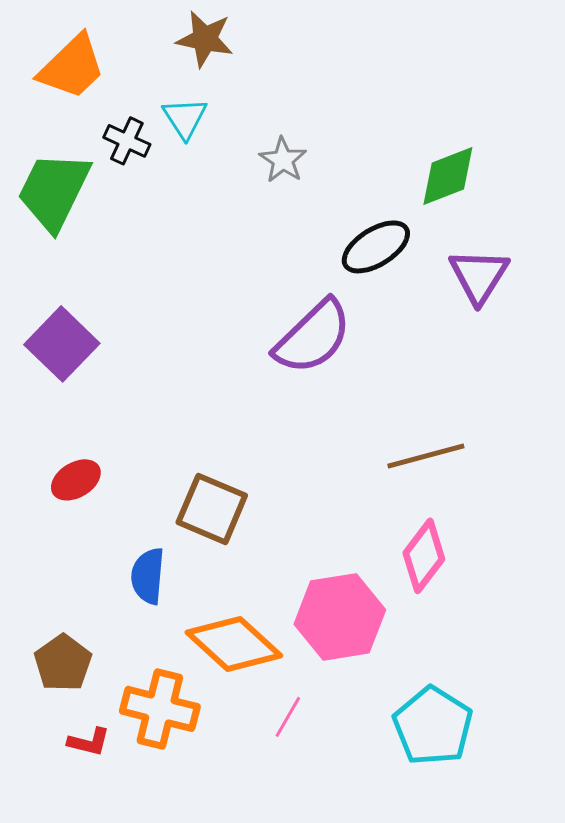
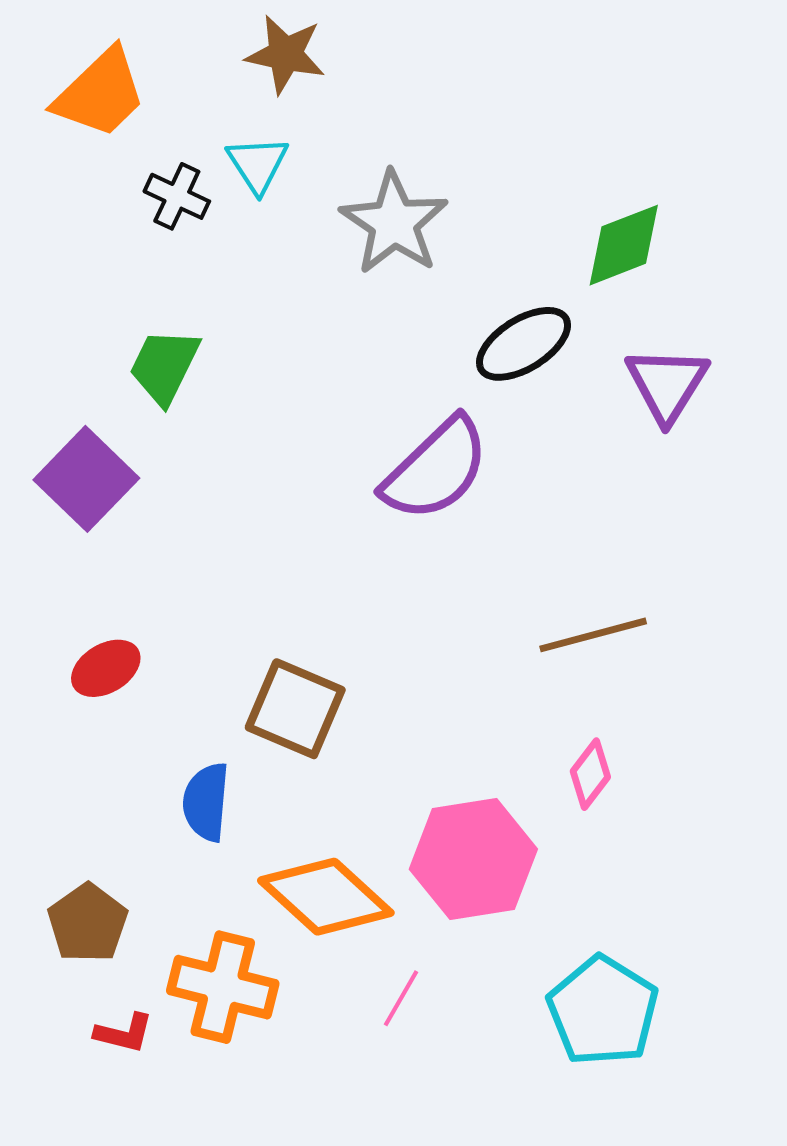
gray star: (283, 160) -> (394, 223), size x1.6
green trapezoid: (54, 191) -> (164, 366), moved, size x0.7
pink diamond: (424, 556) -> (590, 774), size x0.7

